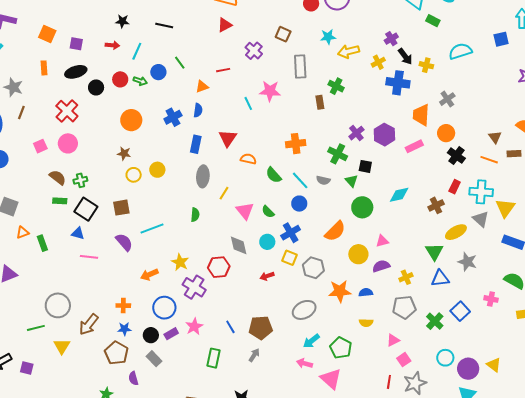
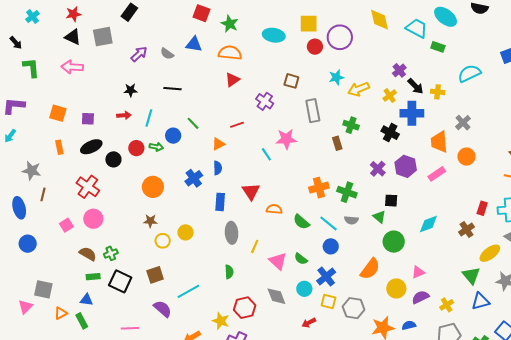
green cross: (338, 154) -> (347, 192), moved
black cross: (456, 156) -> (390, 133), moved
blue triangle: (78, 233) -> (86, 300), moved
red hexagon: (219, 267) -> (245, 308), moved

